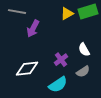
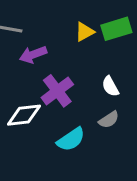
purple arrow: (33, 29) -> (33, 55), turned 42
purple cross: (61, 60) -> (57, 91), moved, size x1.5

